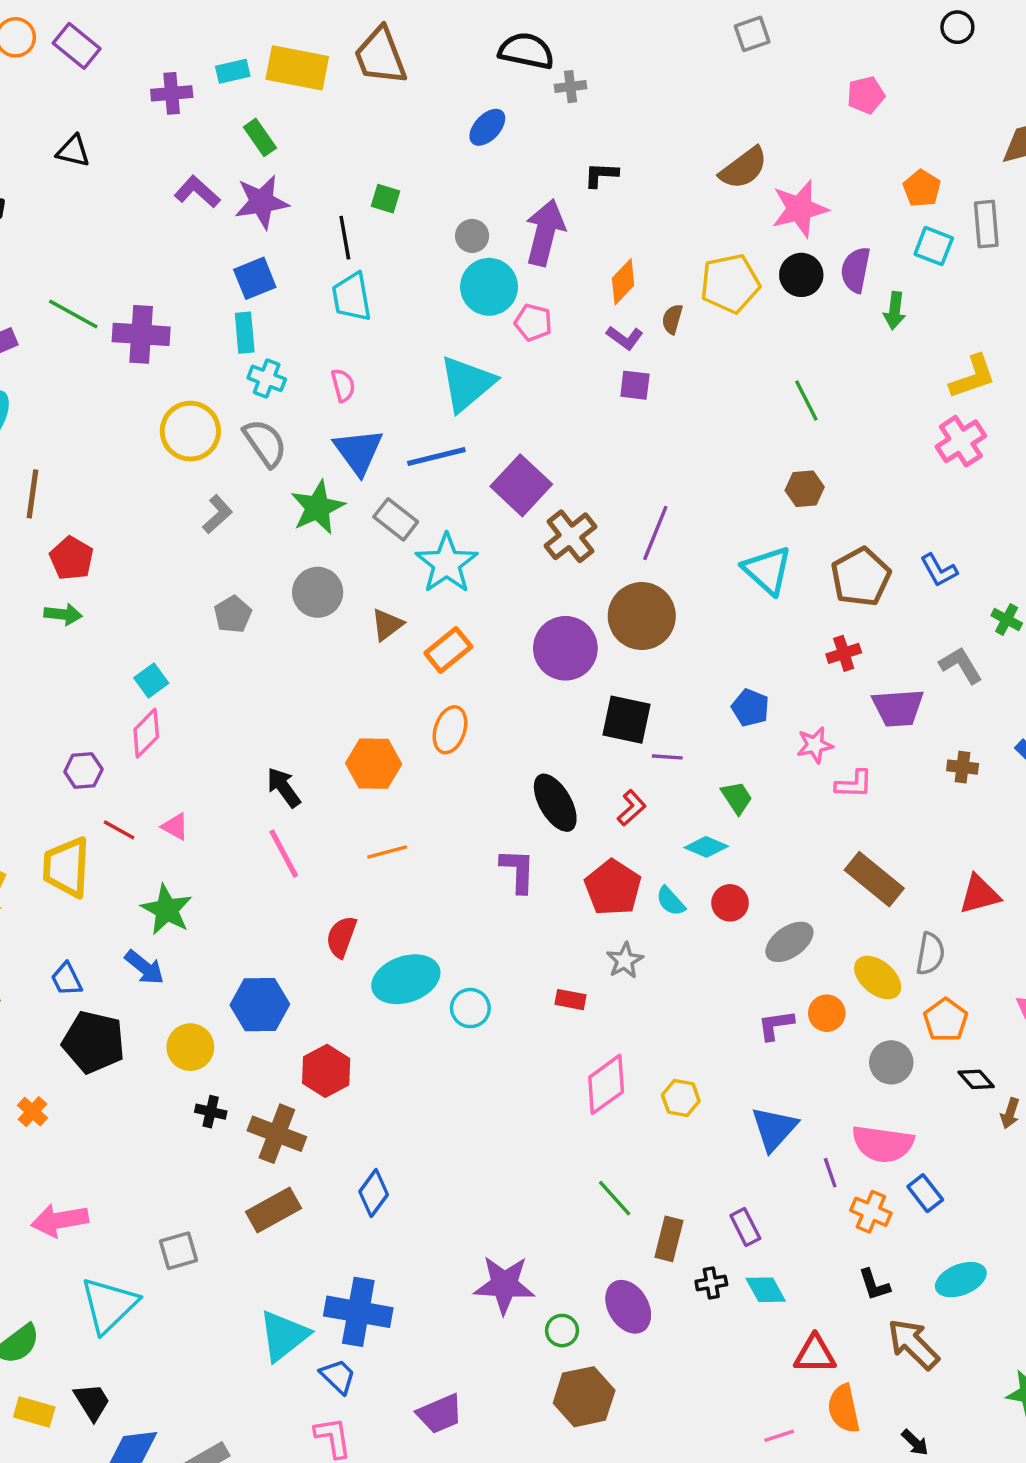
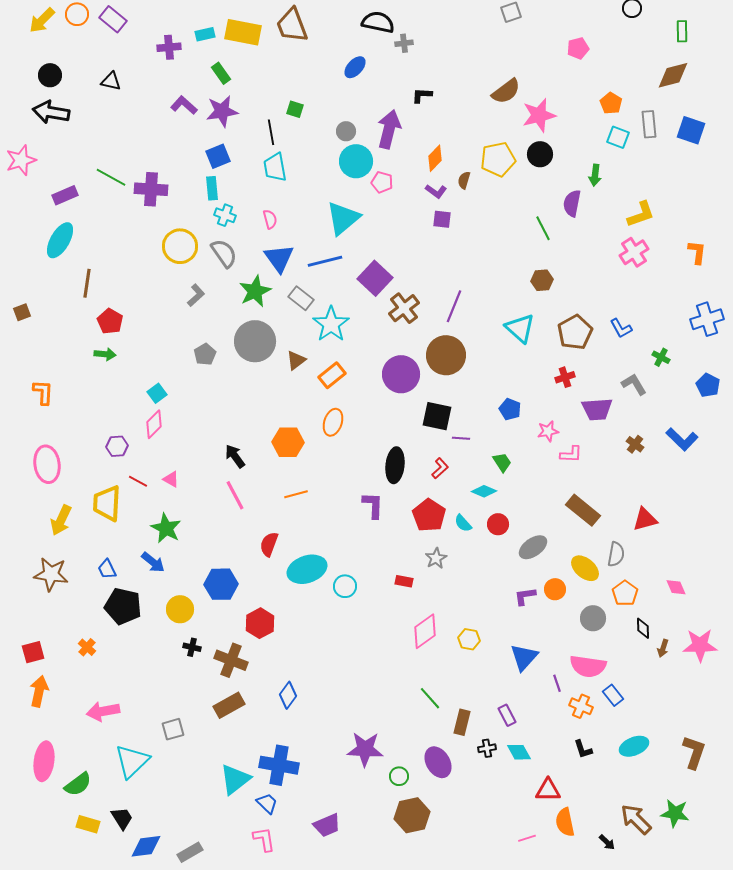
purple semicircle: (856, 270) -> (572, 203), moved
gray circle: (318, 592) -> (255, 341), size x1.4
brown cross: (963, 767) -> (635, 444), turned 30
black ellipse: (555, 803) -> (395, 465), turned 36
black diamond: (976, 1079) -> (643, 628), turned 40
brown arrow: (913, 1344) -> (636, 819), moved

